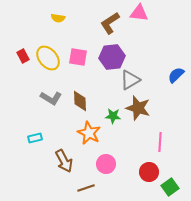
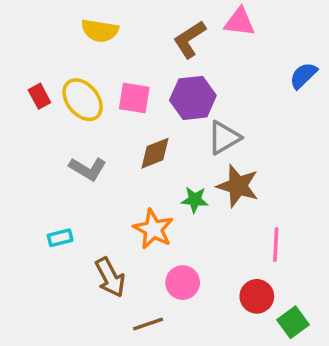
yellow semicircle: (58, 18) -> (100, 31), size x1.5
blue semicircle: (176, 75) -> (303, 76), moved
brown diamond: (80, 101) -> (155, 153), moved, turned 70

